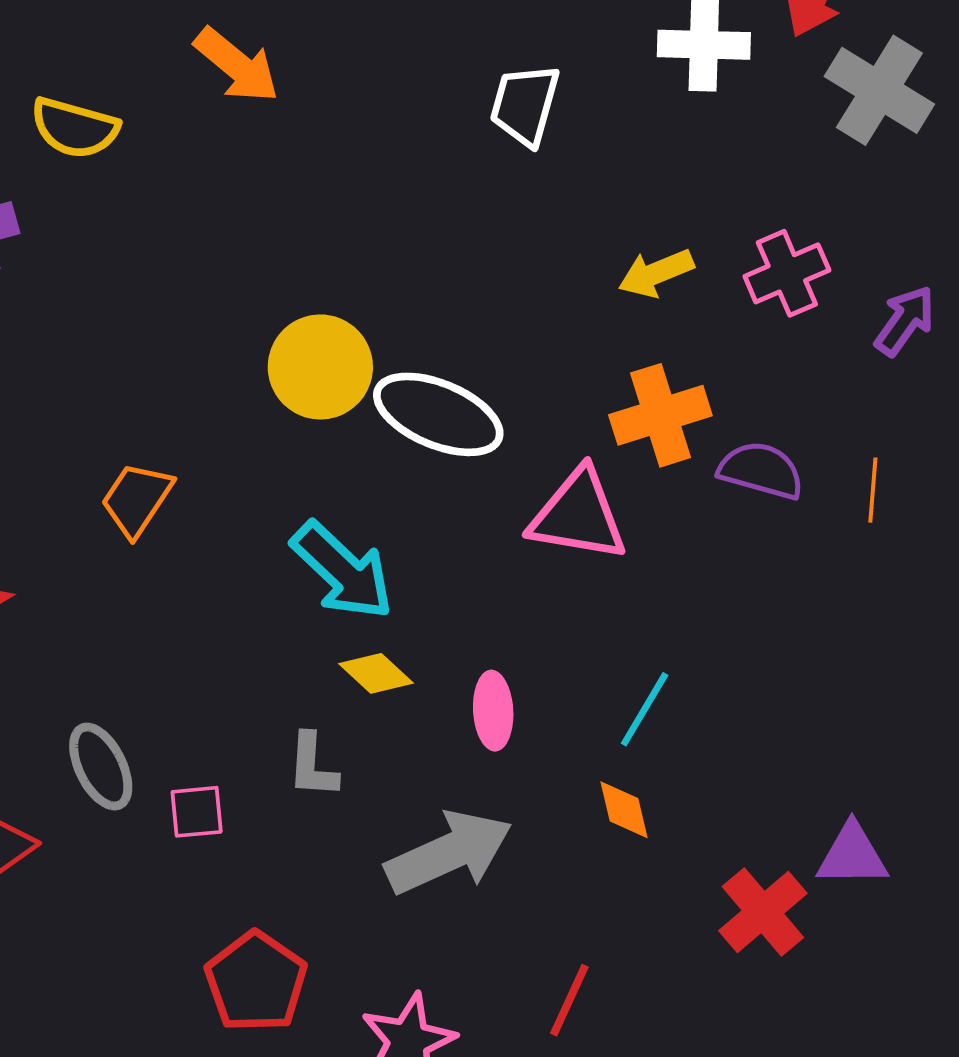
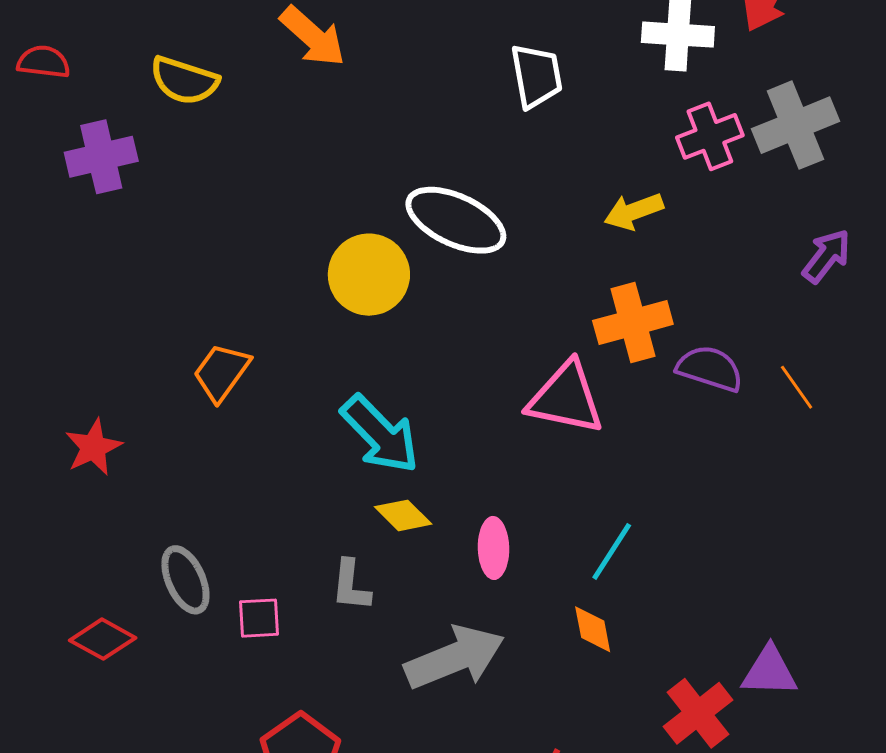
gray cross: (879, 90) -> (795, 125), moved, turned 34
white trapezoid: (525, 105) -> (536, 76), turned 152
pink cross: (787, 273) -> (710, 136), moved
white ellipse: (438, 414) -> (456, 220), moved
orange line: (873, 490) -> (797, 387), turned -42

